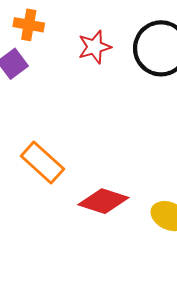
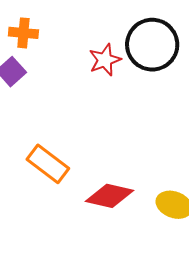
red star: (94, 47) -> (105, 60), moved

